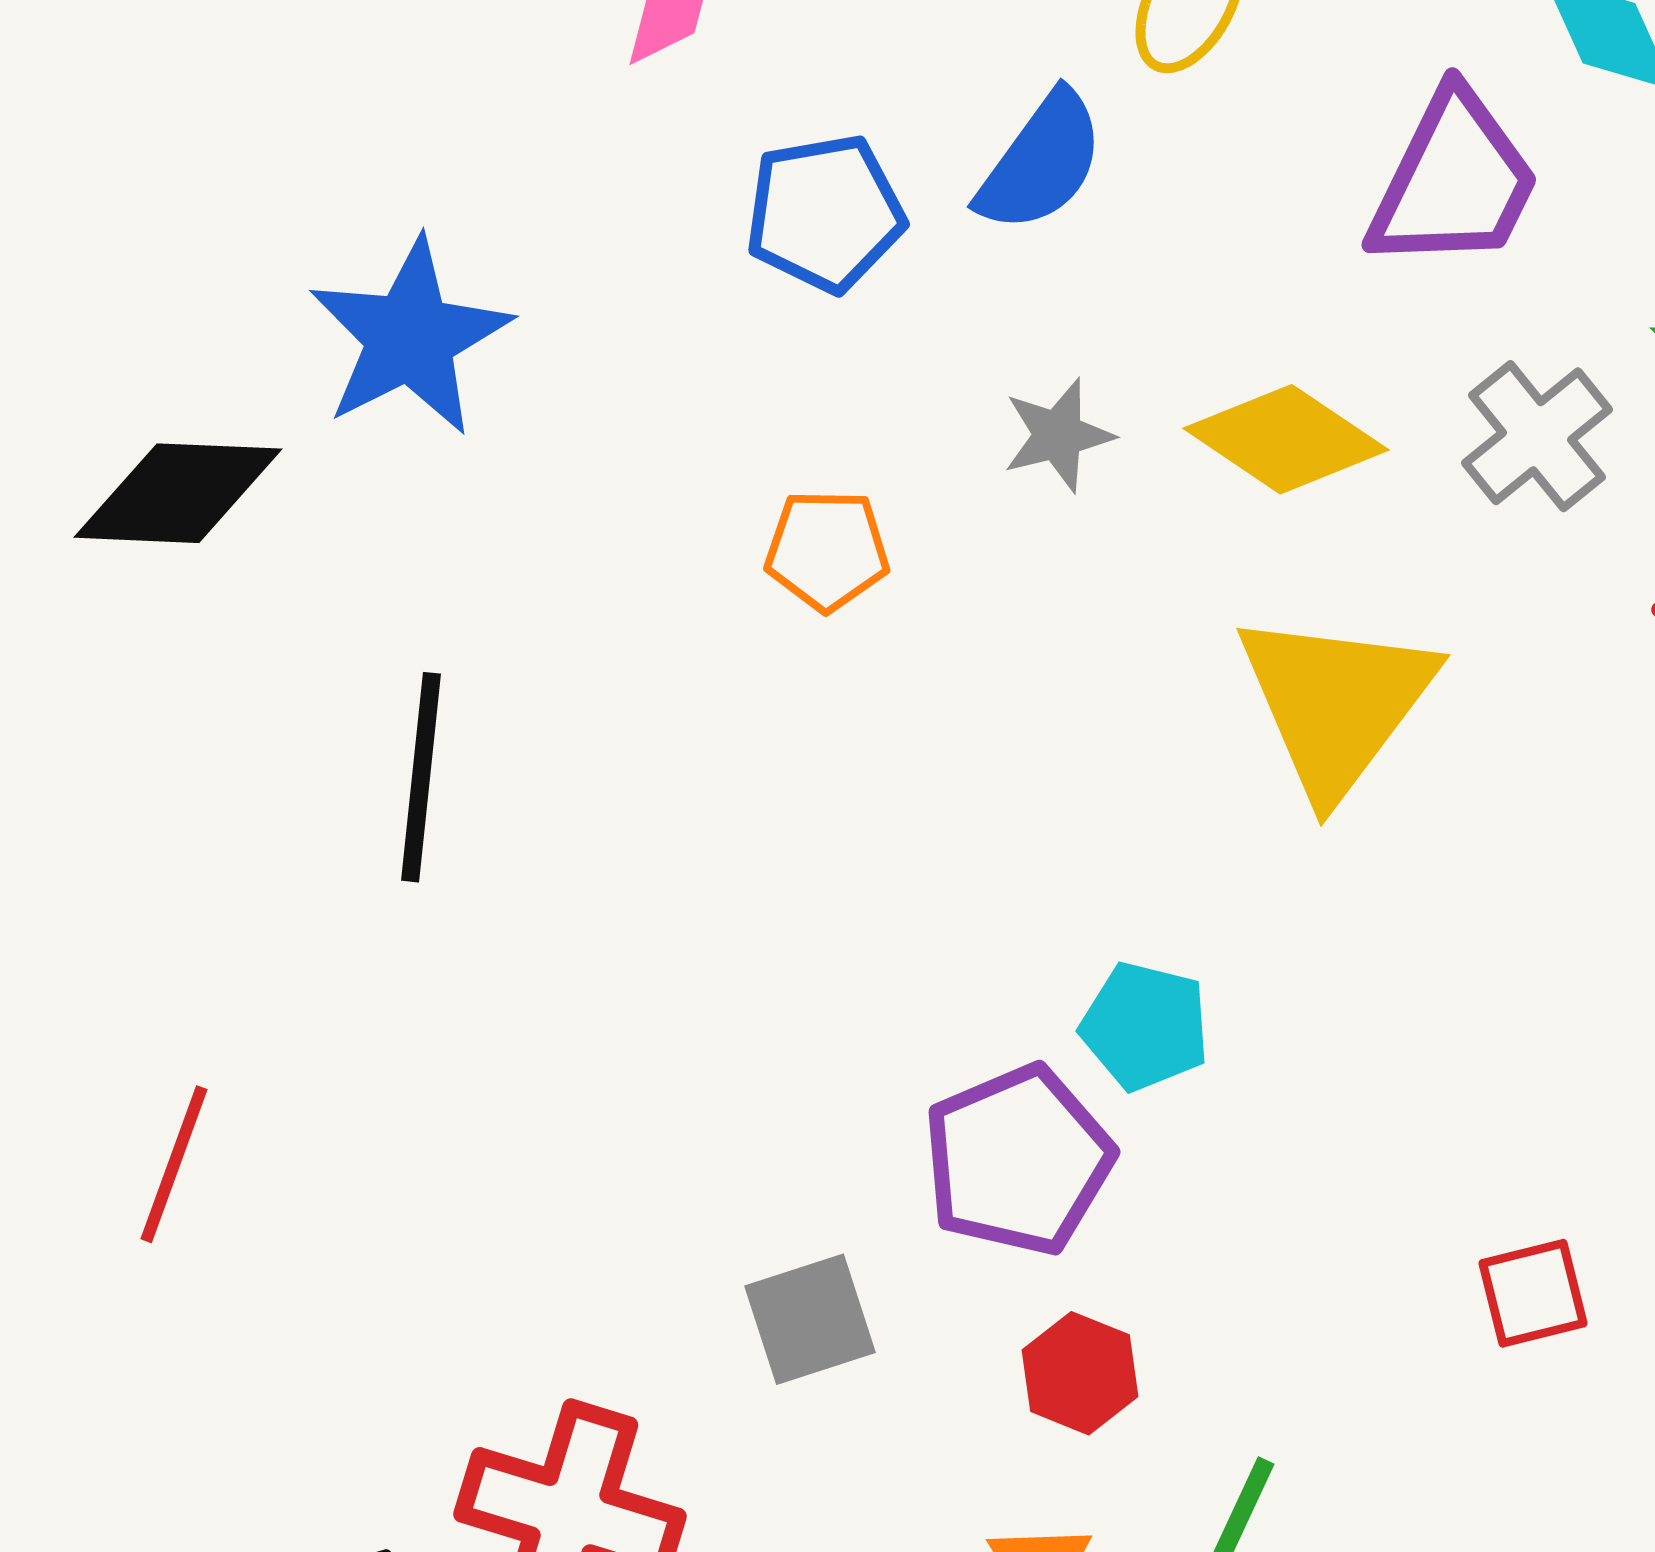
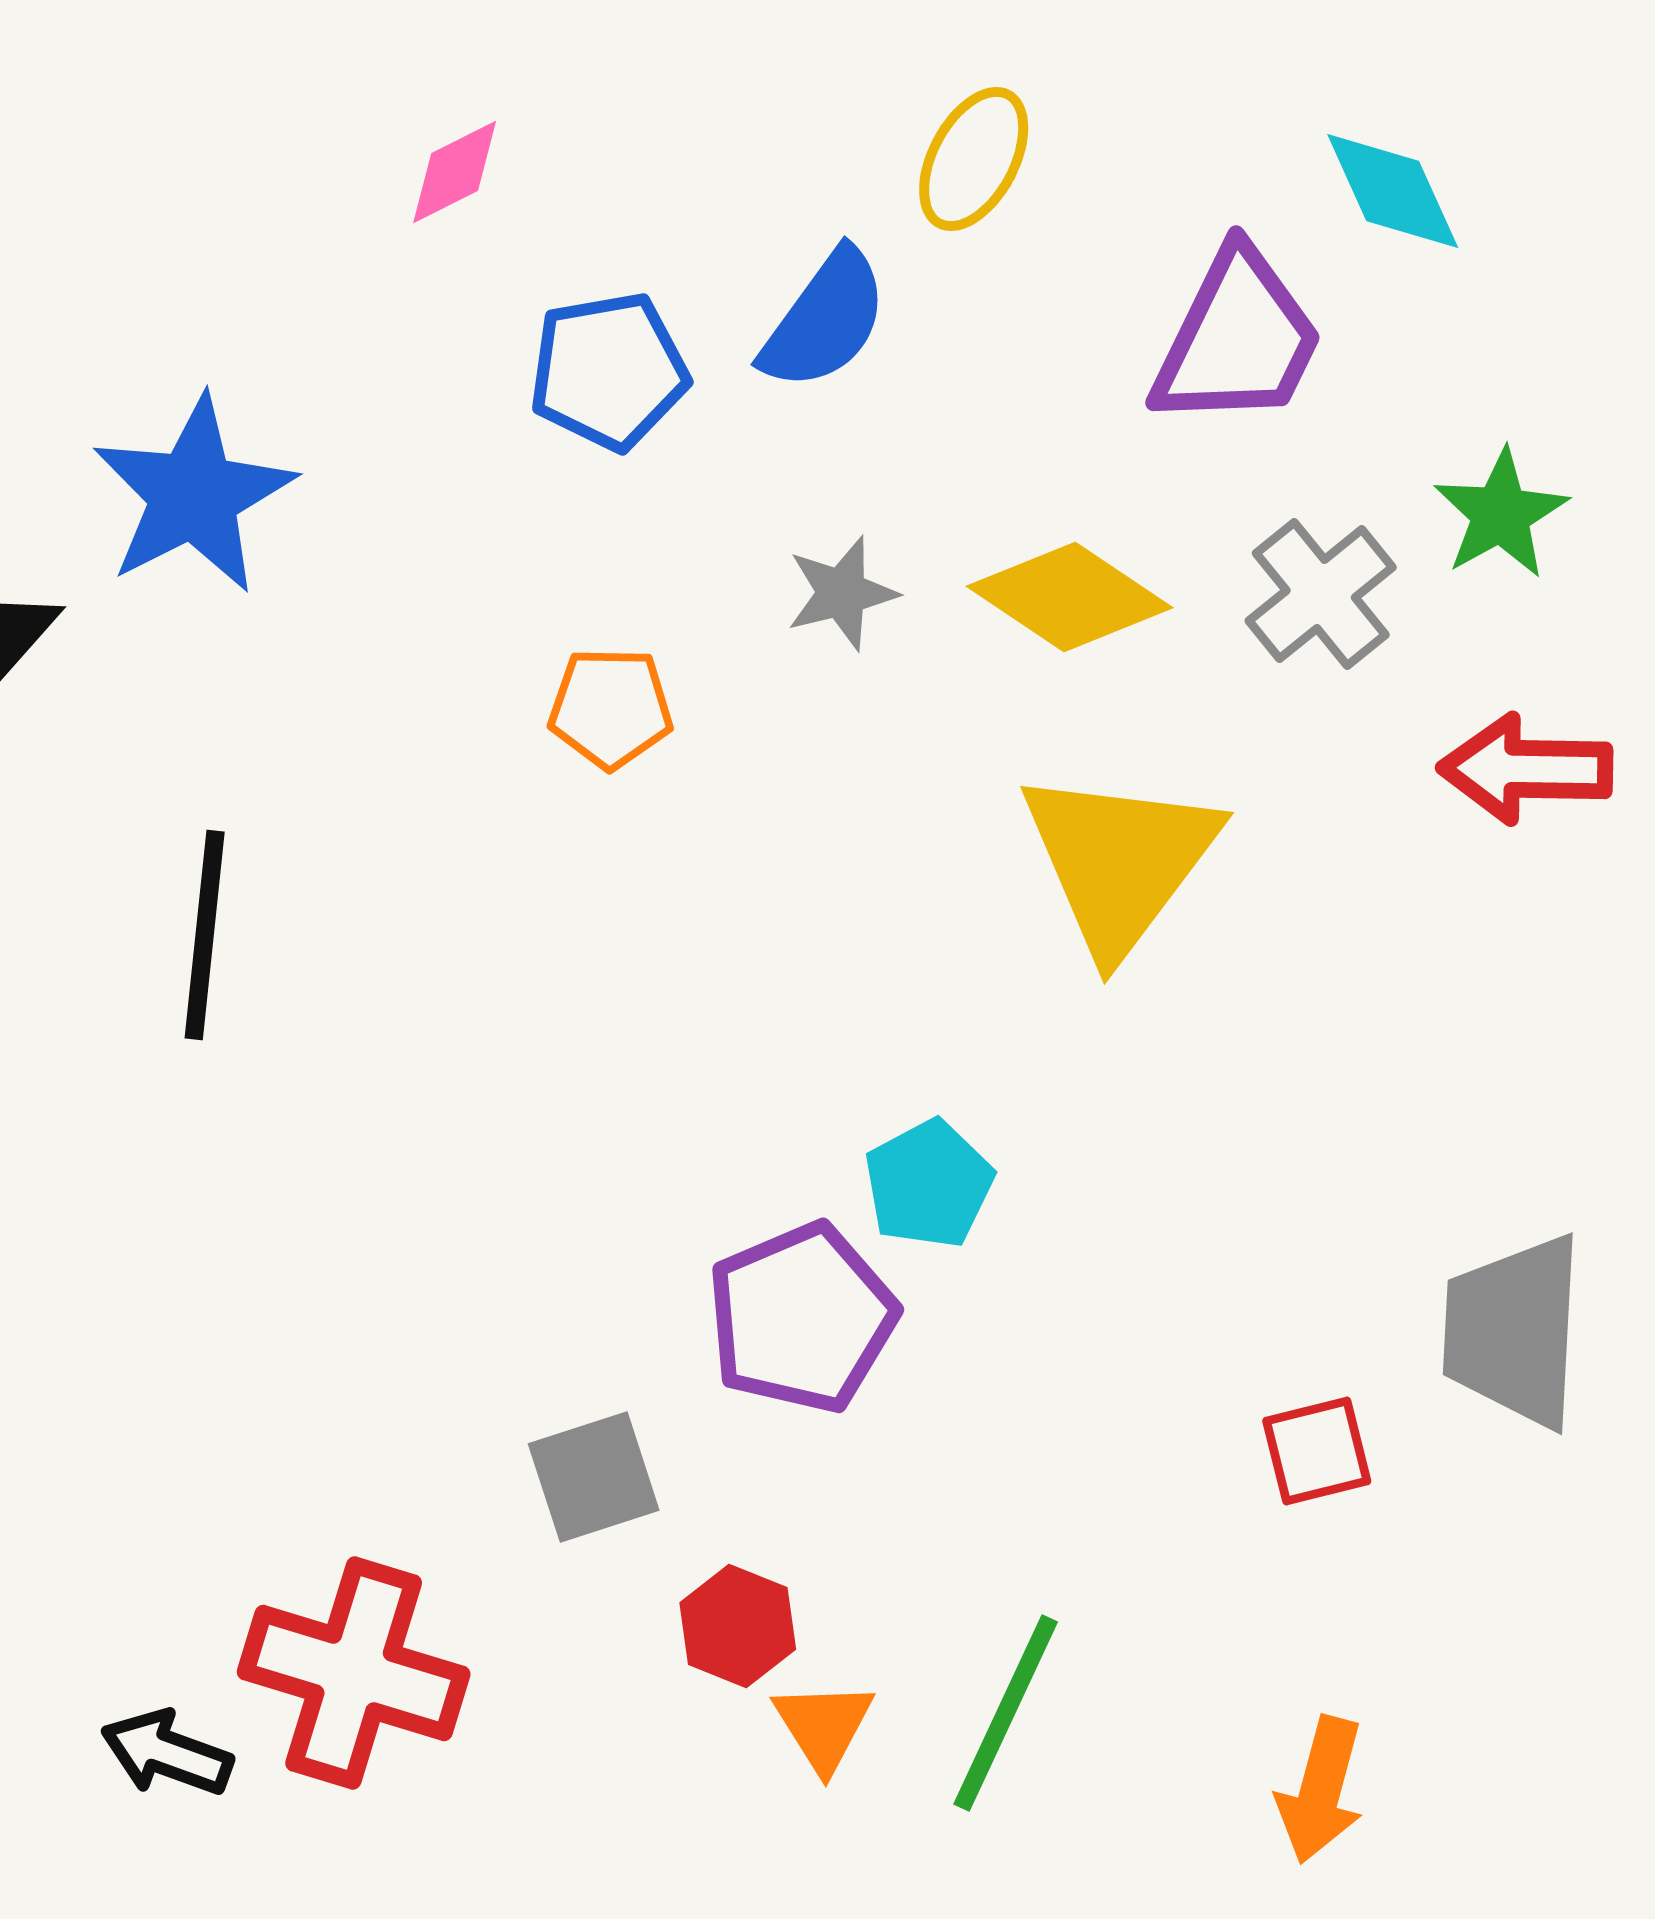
cyan pentagon: (1145, 1026) -> (929, 1184), turned 30
red hexagon: (1080, 1373) -> (738, 1626), moved

